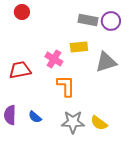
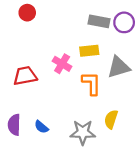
orange L-shape: (66, 86) -> (91, 83), moved
yellow semicircle: (99, 123) -> (111, 119), moved, turned 72

